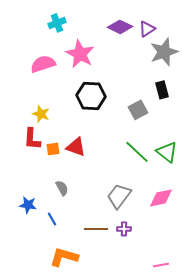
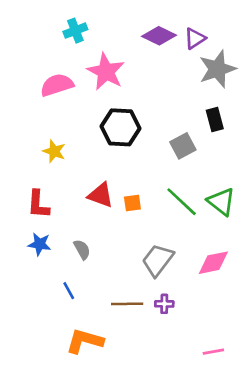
red L-shape: (32, 139) -> (38, 204), moved
orange square: (53, 149) -> (132, 203), moved
blue star: (28, 205) -> (40, 244), moved

